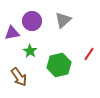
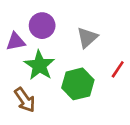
gray triangle: (63, 20) -> (87, 38), moved
green star: (30, 51) -> (39, 65), size x1.6

